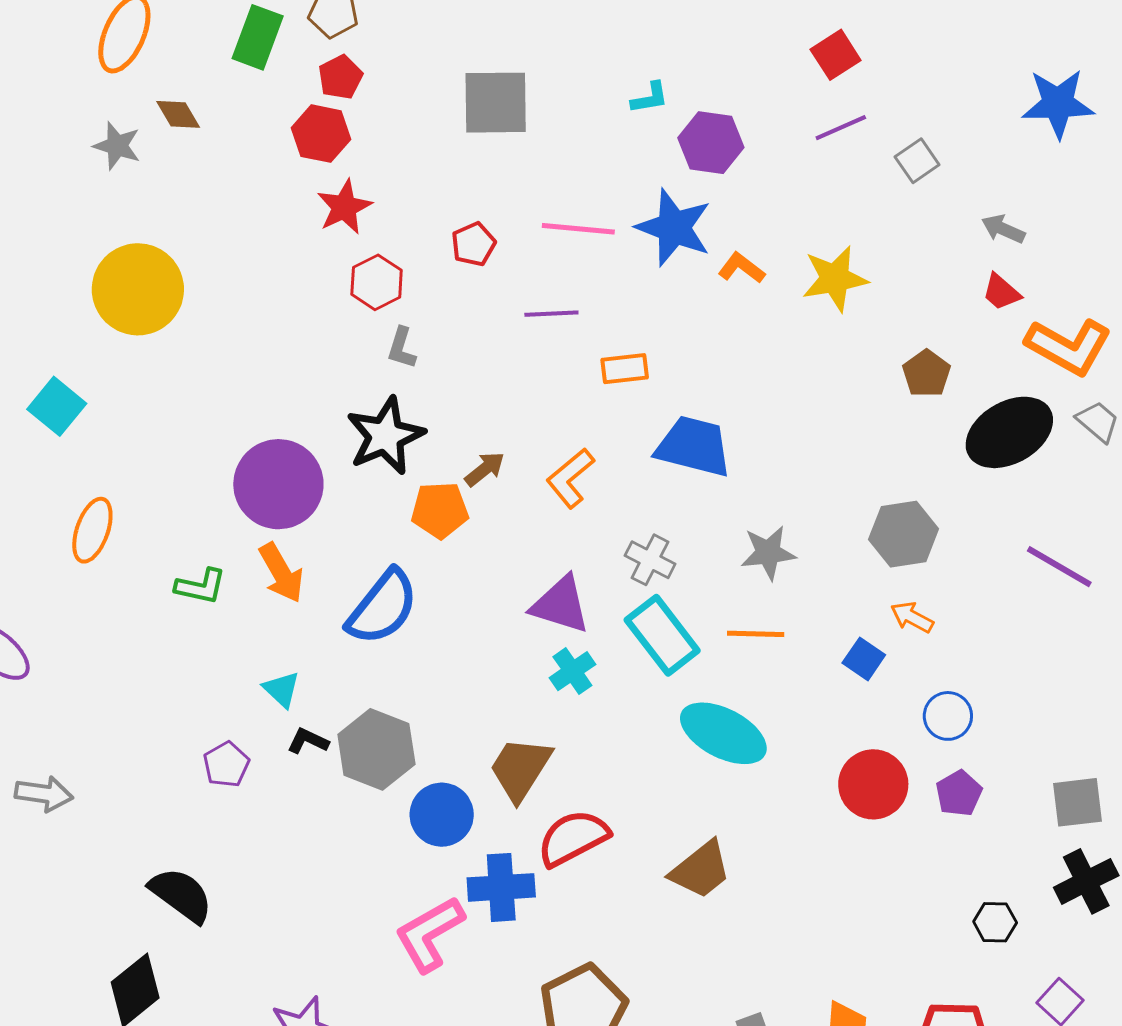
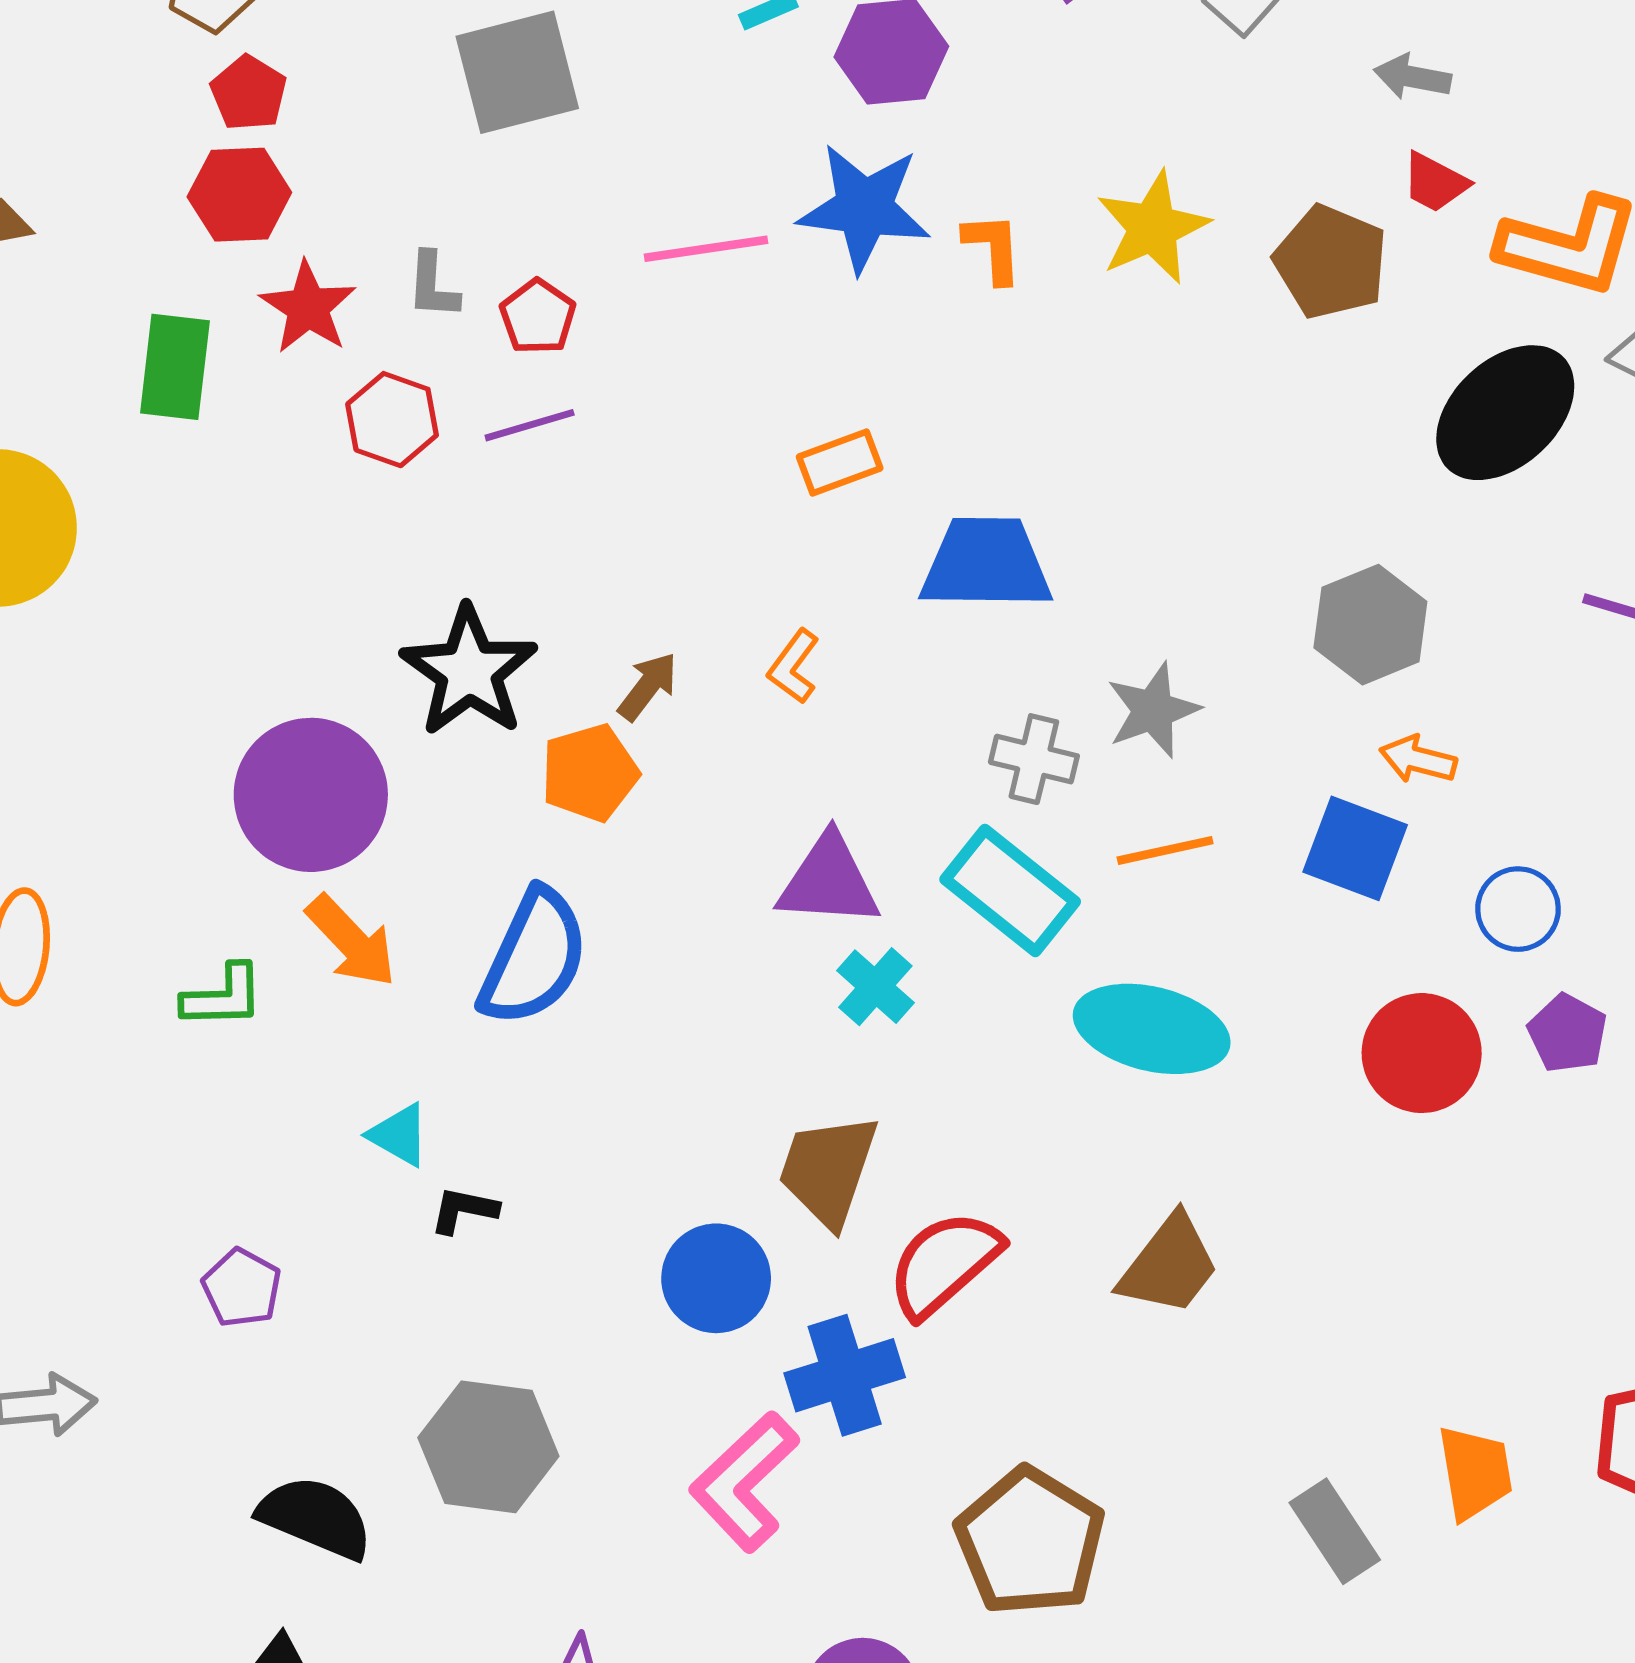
green rectangle: (258, 37) -> (175, 367), moved
orange L-shape: (741, 268) -> (993, 248), turned 63
purple line: (551, 314) -> (530, 425), moved
gray L-shape: (402, 348) -> (433, 286), moved
brown pentagon: (926, 374) -> (1331, 262), moved, size x1.4
orange L-shape: (570, 478) -> (794, 667), size x0.7
gray cross: (650, 560) -> (1034, 759), moved
blue square: (864, 659) -> (1355, 848), size x1.5
gray hexagon: (376, 749) -> (488, 1447), moved
purple pentagon: (226, 765) -> (242, 1288), moved

